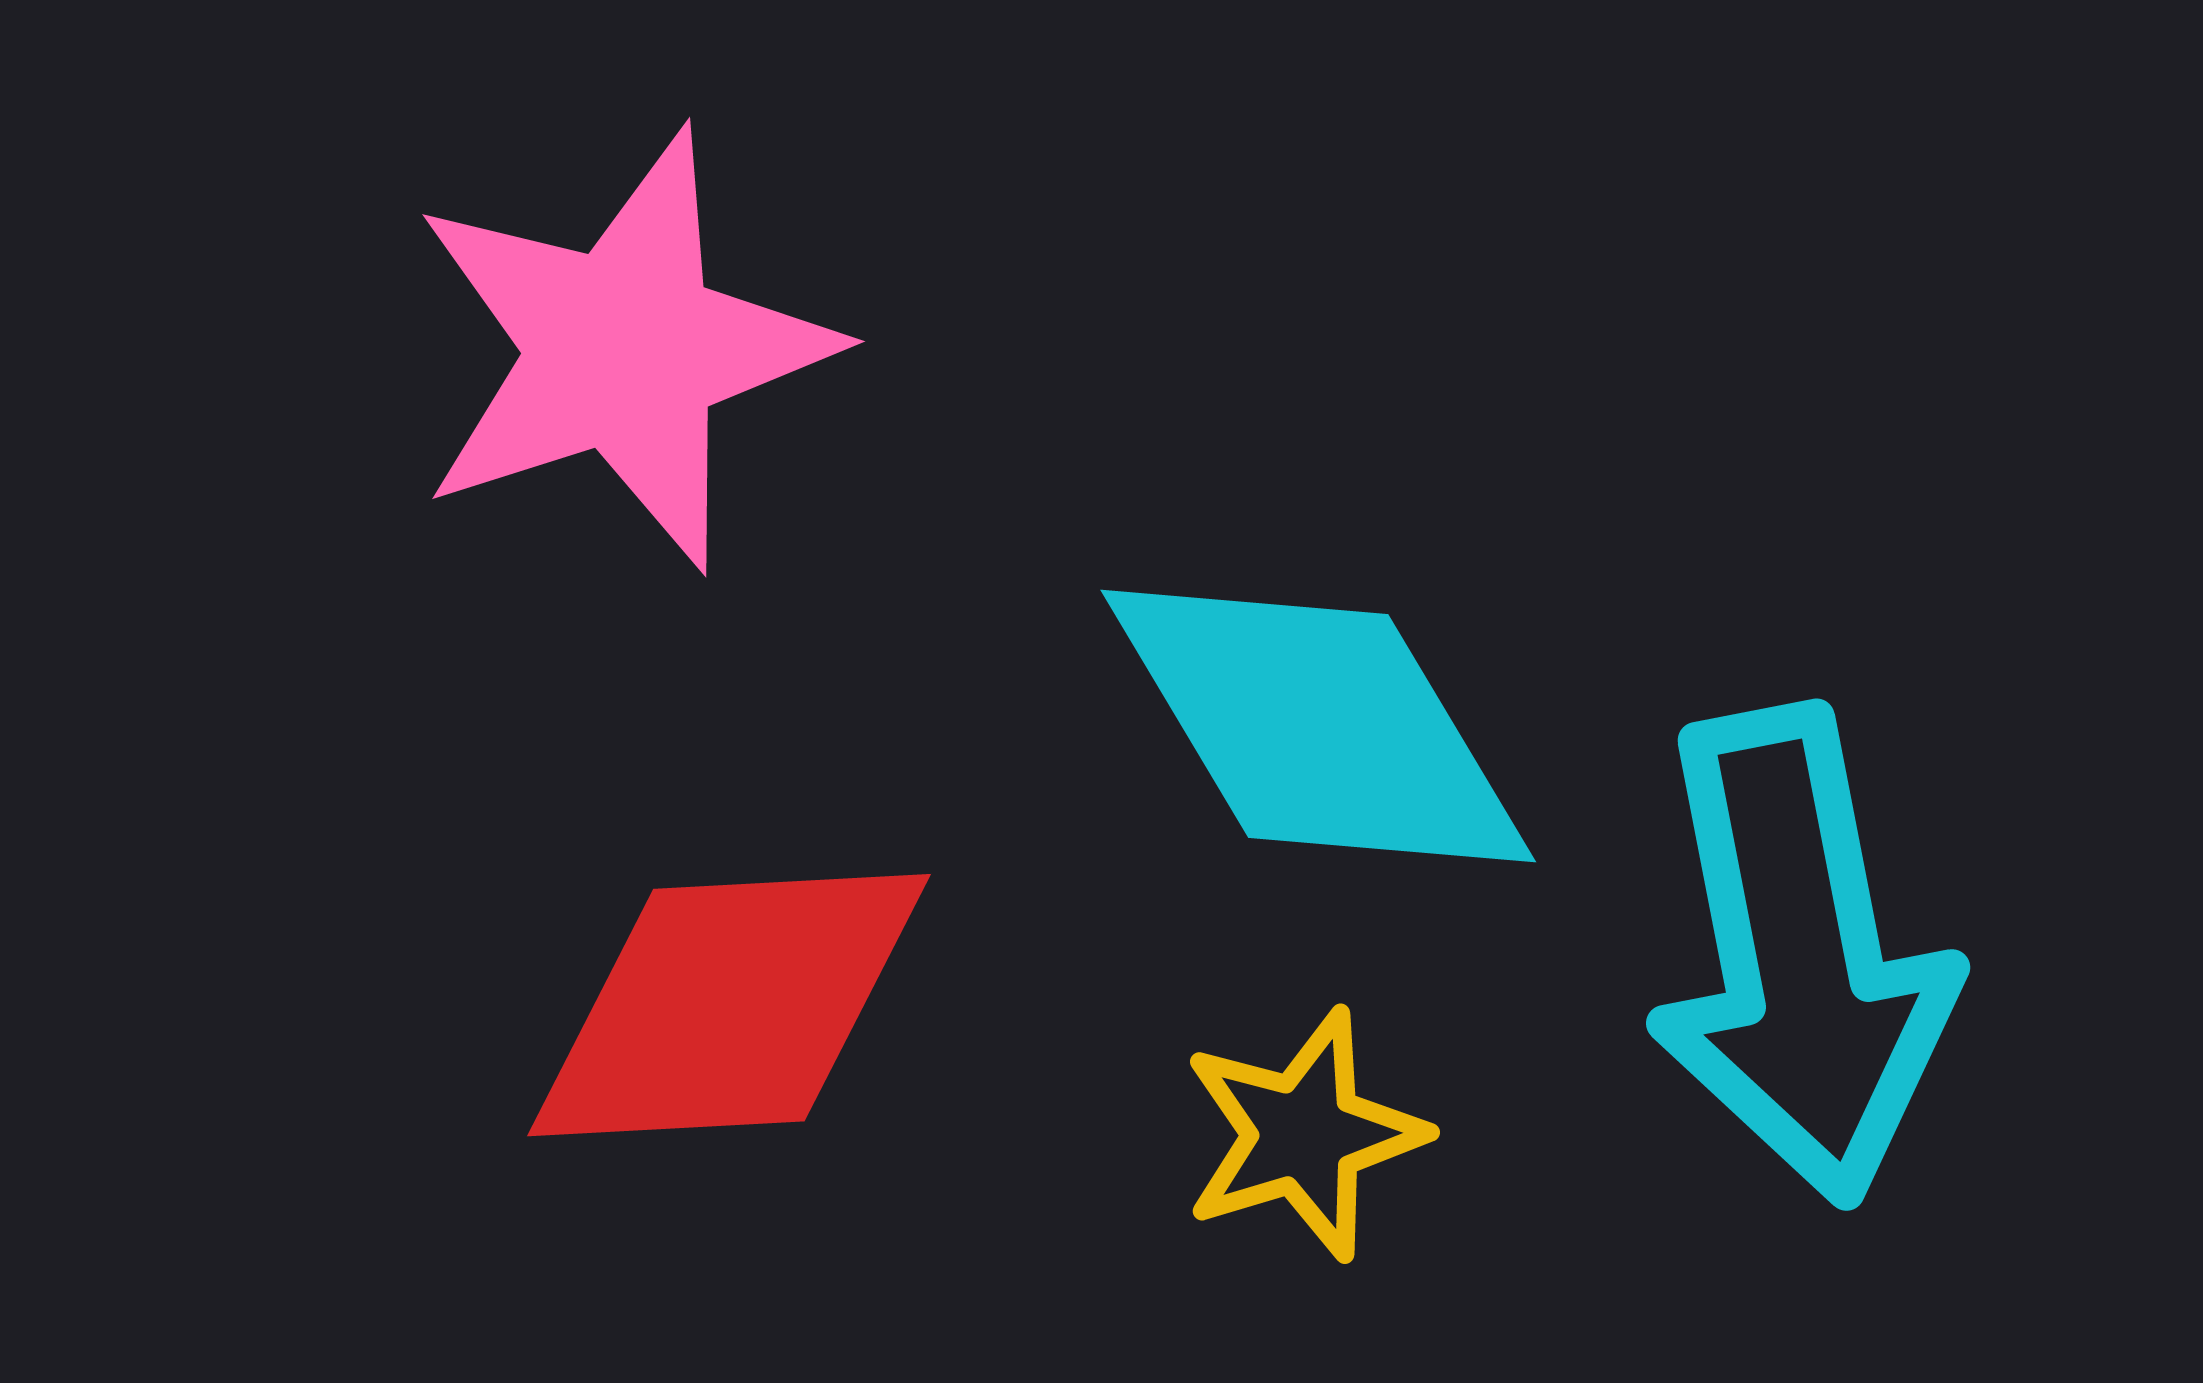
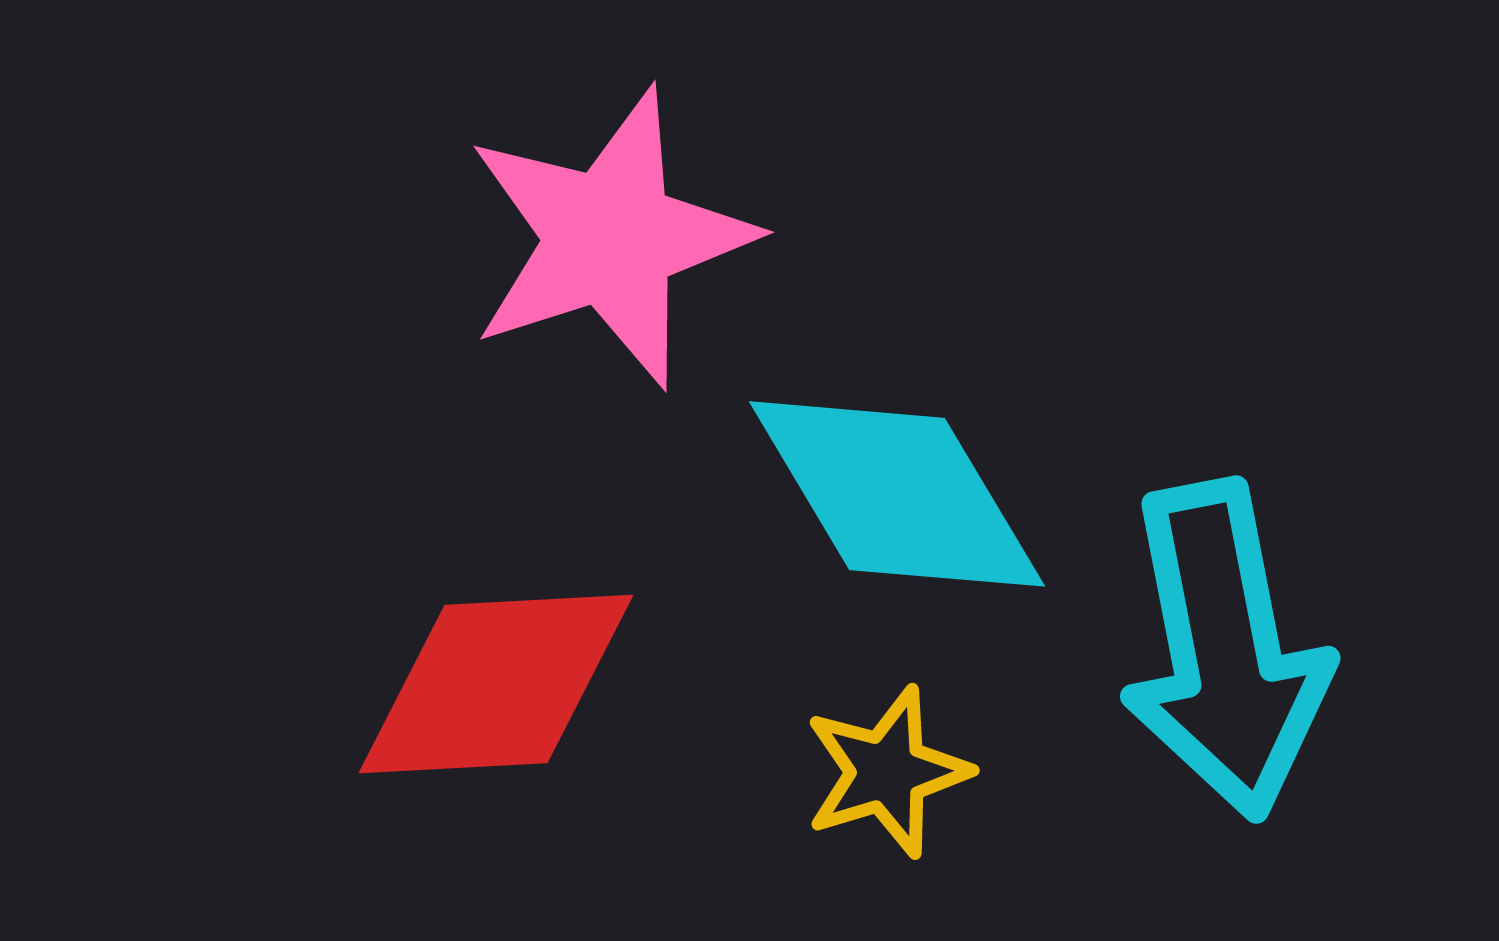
pink star: (623, 350) -> (610, 238), moved

